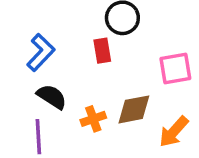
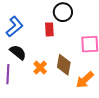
brown diamond: (134, 109) -> (64, 65), turned -75
orange cross: (93, 119) -> (40, 68), turned -32

